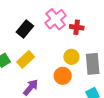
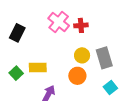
black rectangle: (25, 29) -> (17, 33), moved
yellow rectangle: (26, 59) -> (38, 68), turned 54

